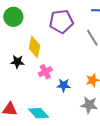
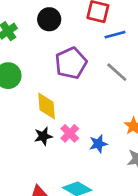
black star: (17, 62) -> (43, 136), moved

